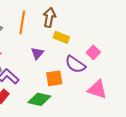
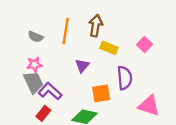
pink square: (93, 52) -> (145, 44), moved
purple semicircle: (75, 64) -> (125, 78), turned -130

